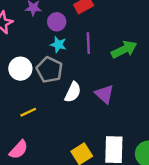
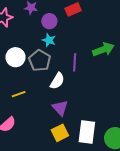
purple line: (88, 43) -> (75, 62), moved
purple triangle: (104, 94) -> (60, 108), moved

